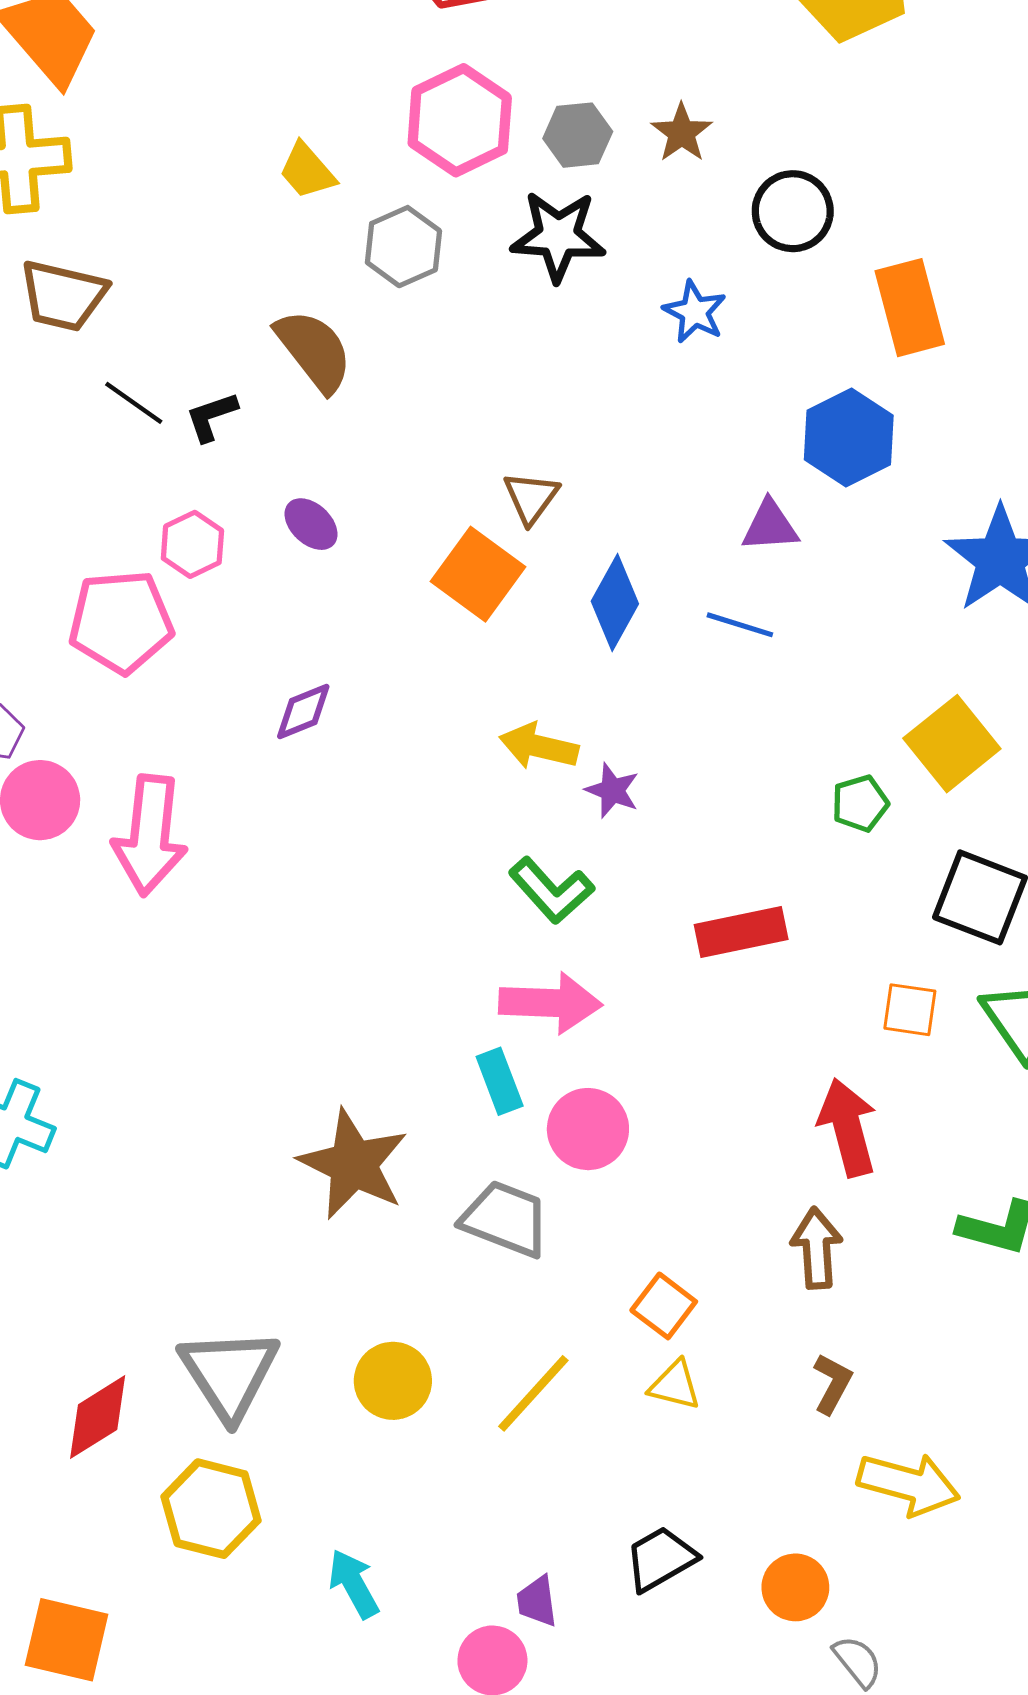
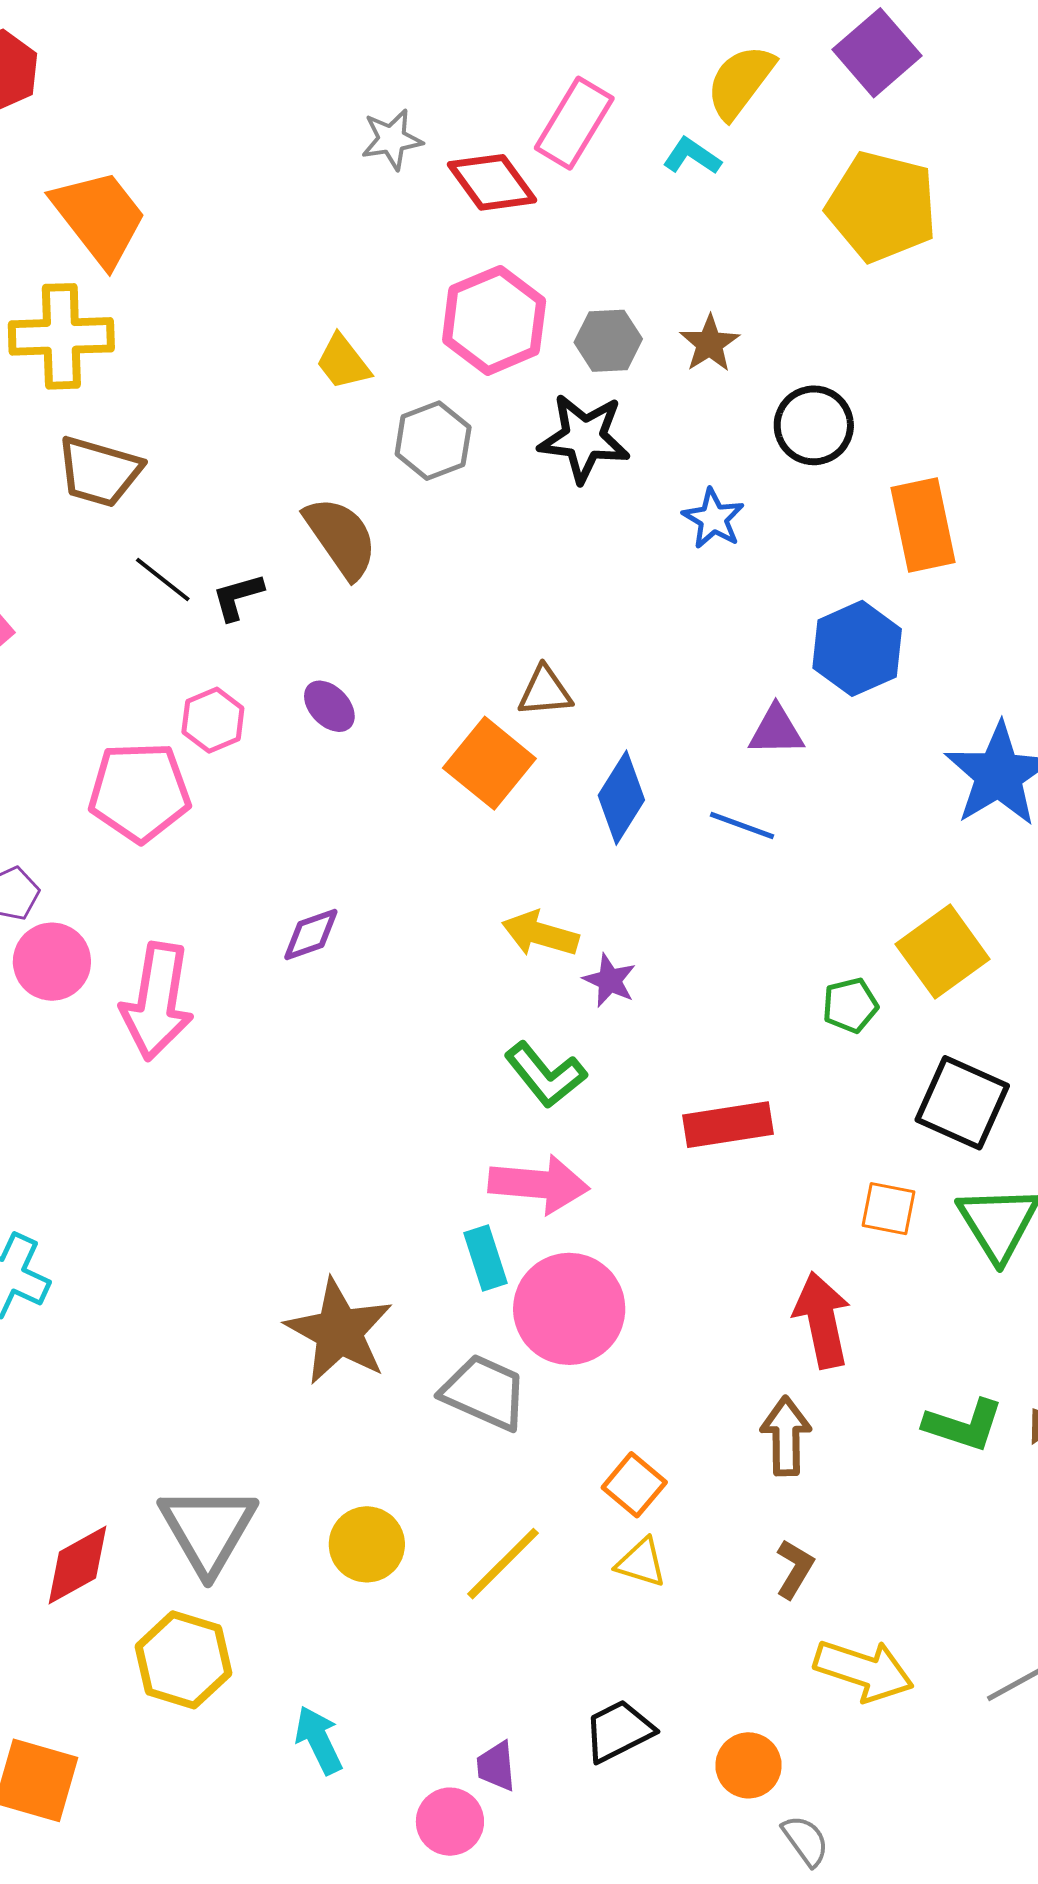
brown triangle: (531, 498) -> (545, 691), turned 46
purple diamond: (303, 711) -> (311, 934), moved
pink circle: (588, 1129) -> (569, 1309), size x1.4

